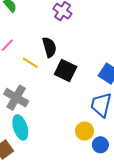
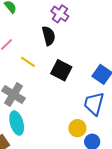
black semicircle: (49, 47) -> (49, 36), moved

